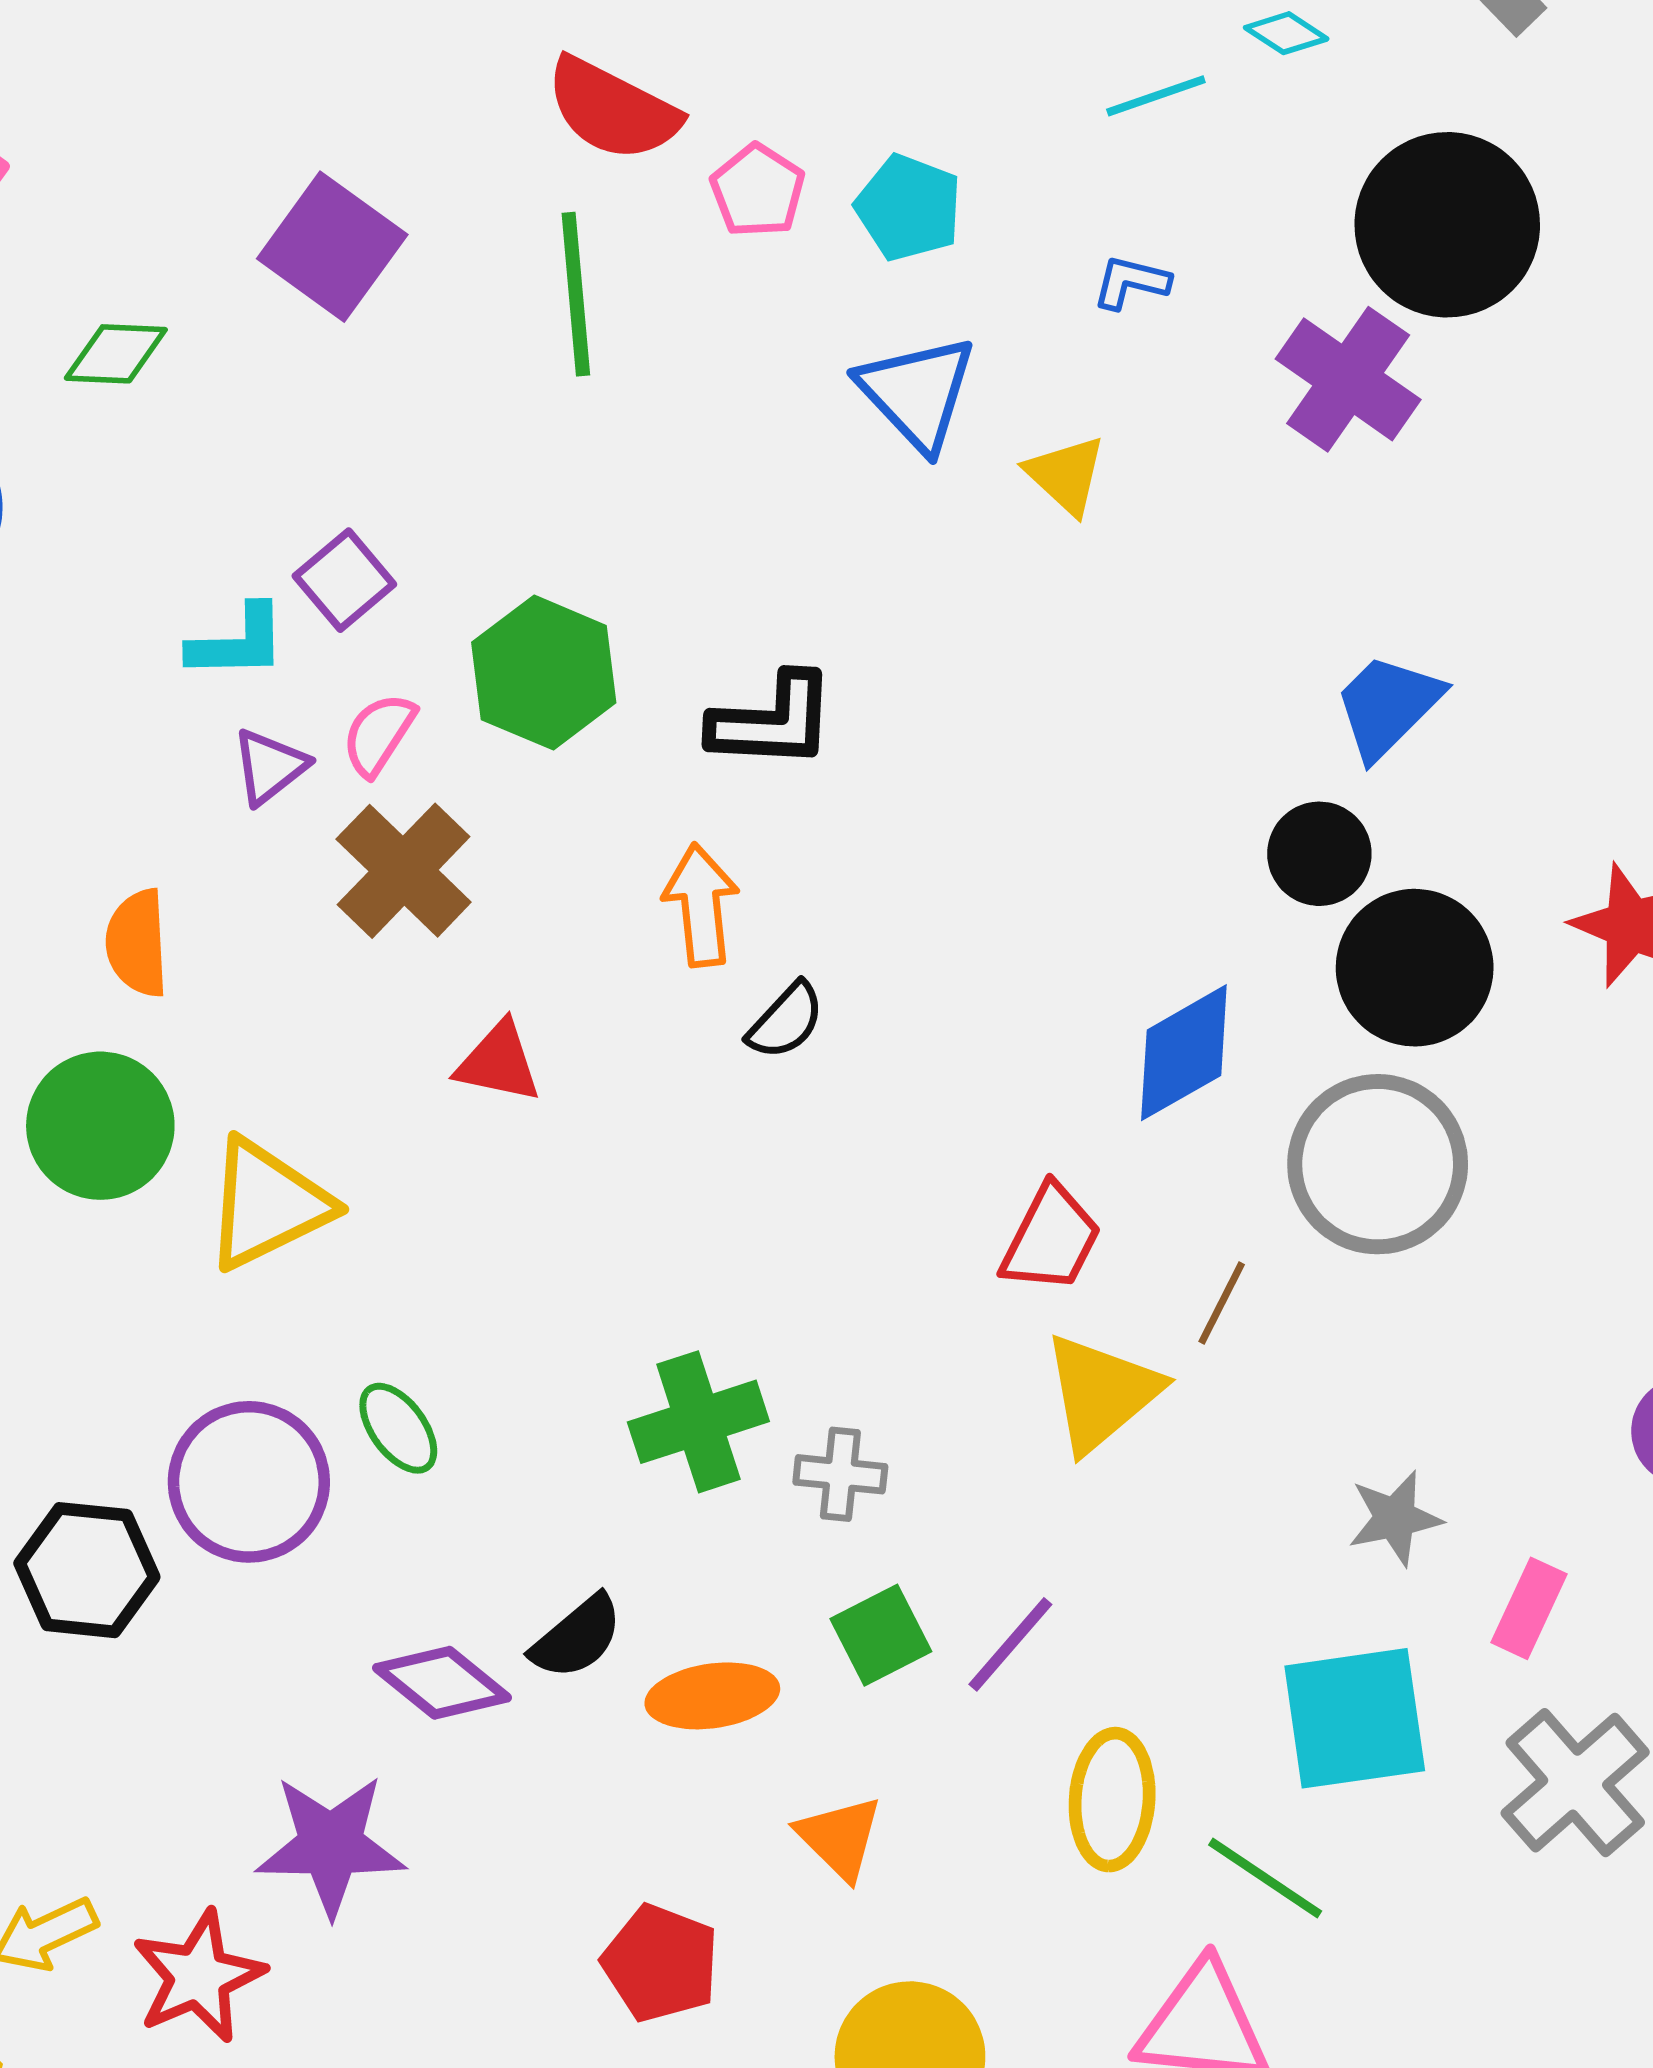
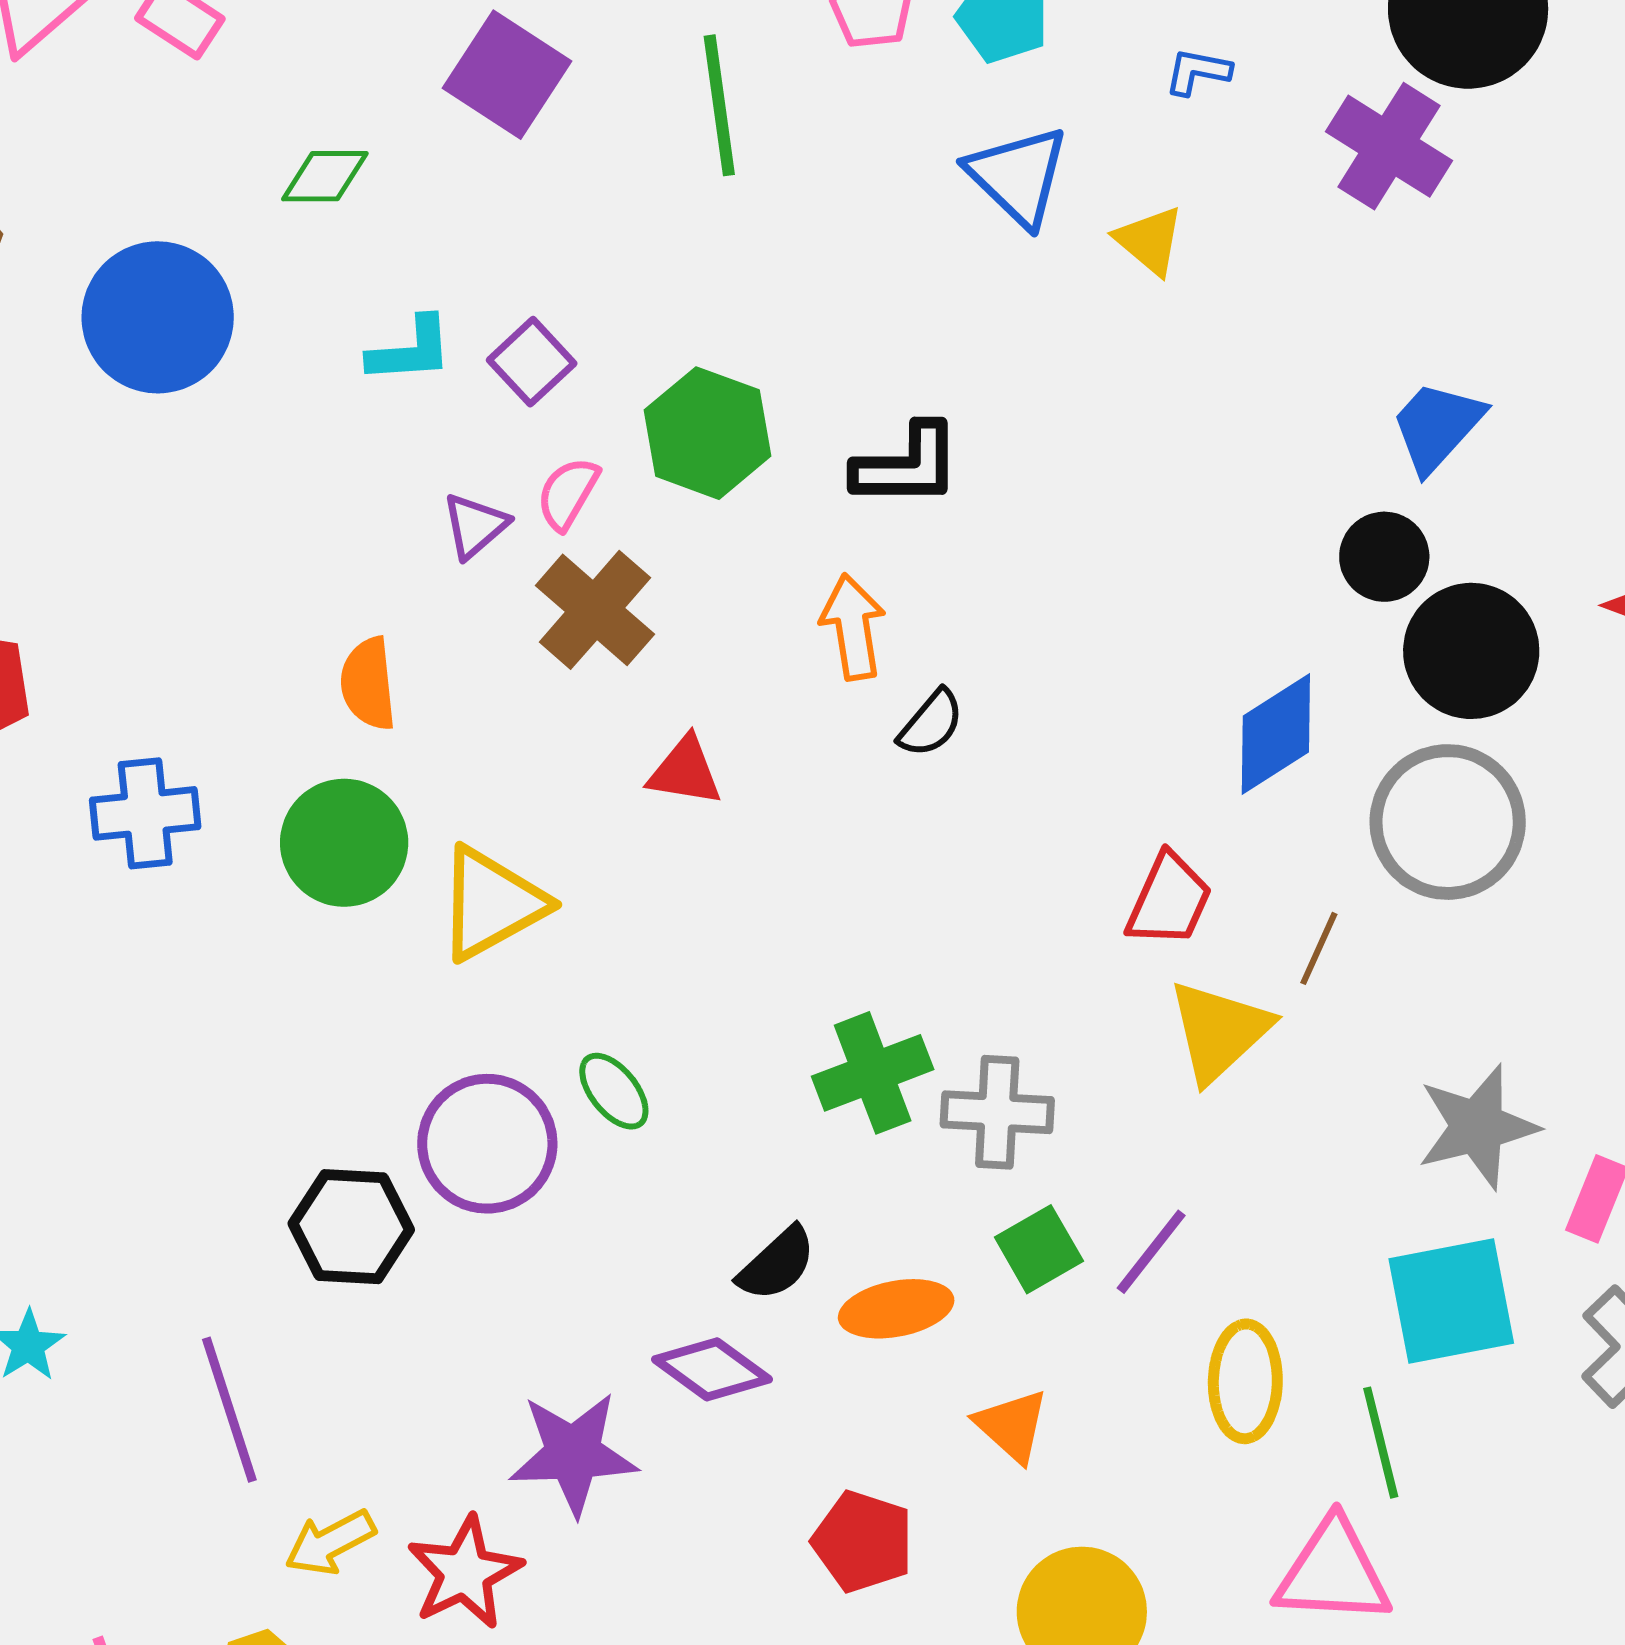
cyan L-shape: (237, 642) -> (410, 350), moved
gray cross: (840, 1474) -> (997, 1112), size x1.4
gray star: (1395, 1518) -> (1477, 1127), size x1.5
purple diamond: (442, 1683) -> (712, 1369), moved
green line: (1265, 1878) -> (1381, 1443), turned 45

